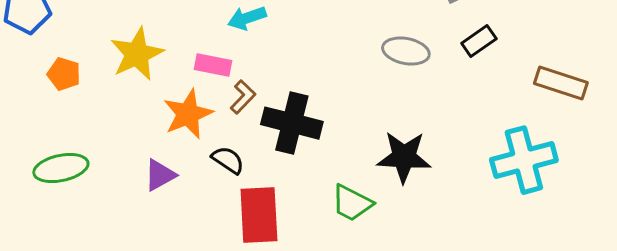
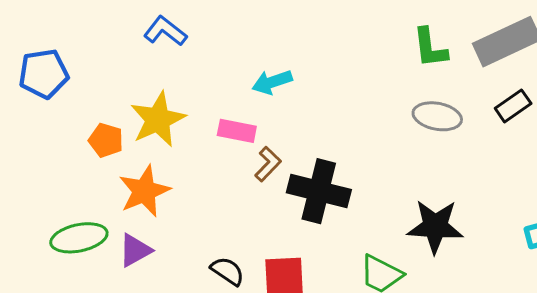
orange pentagon: (64, 74) -> (106, 140), moved
orange star: (188, 114) -> (144, 191), moved
black semicircle: (228, 160) -> (227, 271), moved
purple triangle: (160, 175) -> (135, 250), moved

